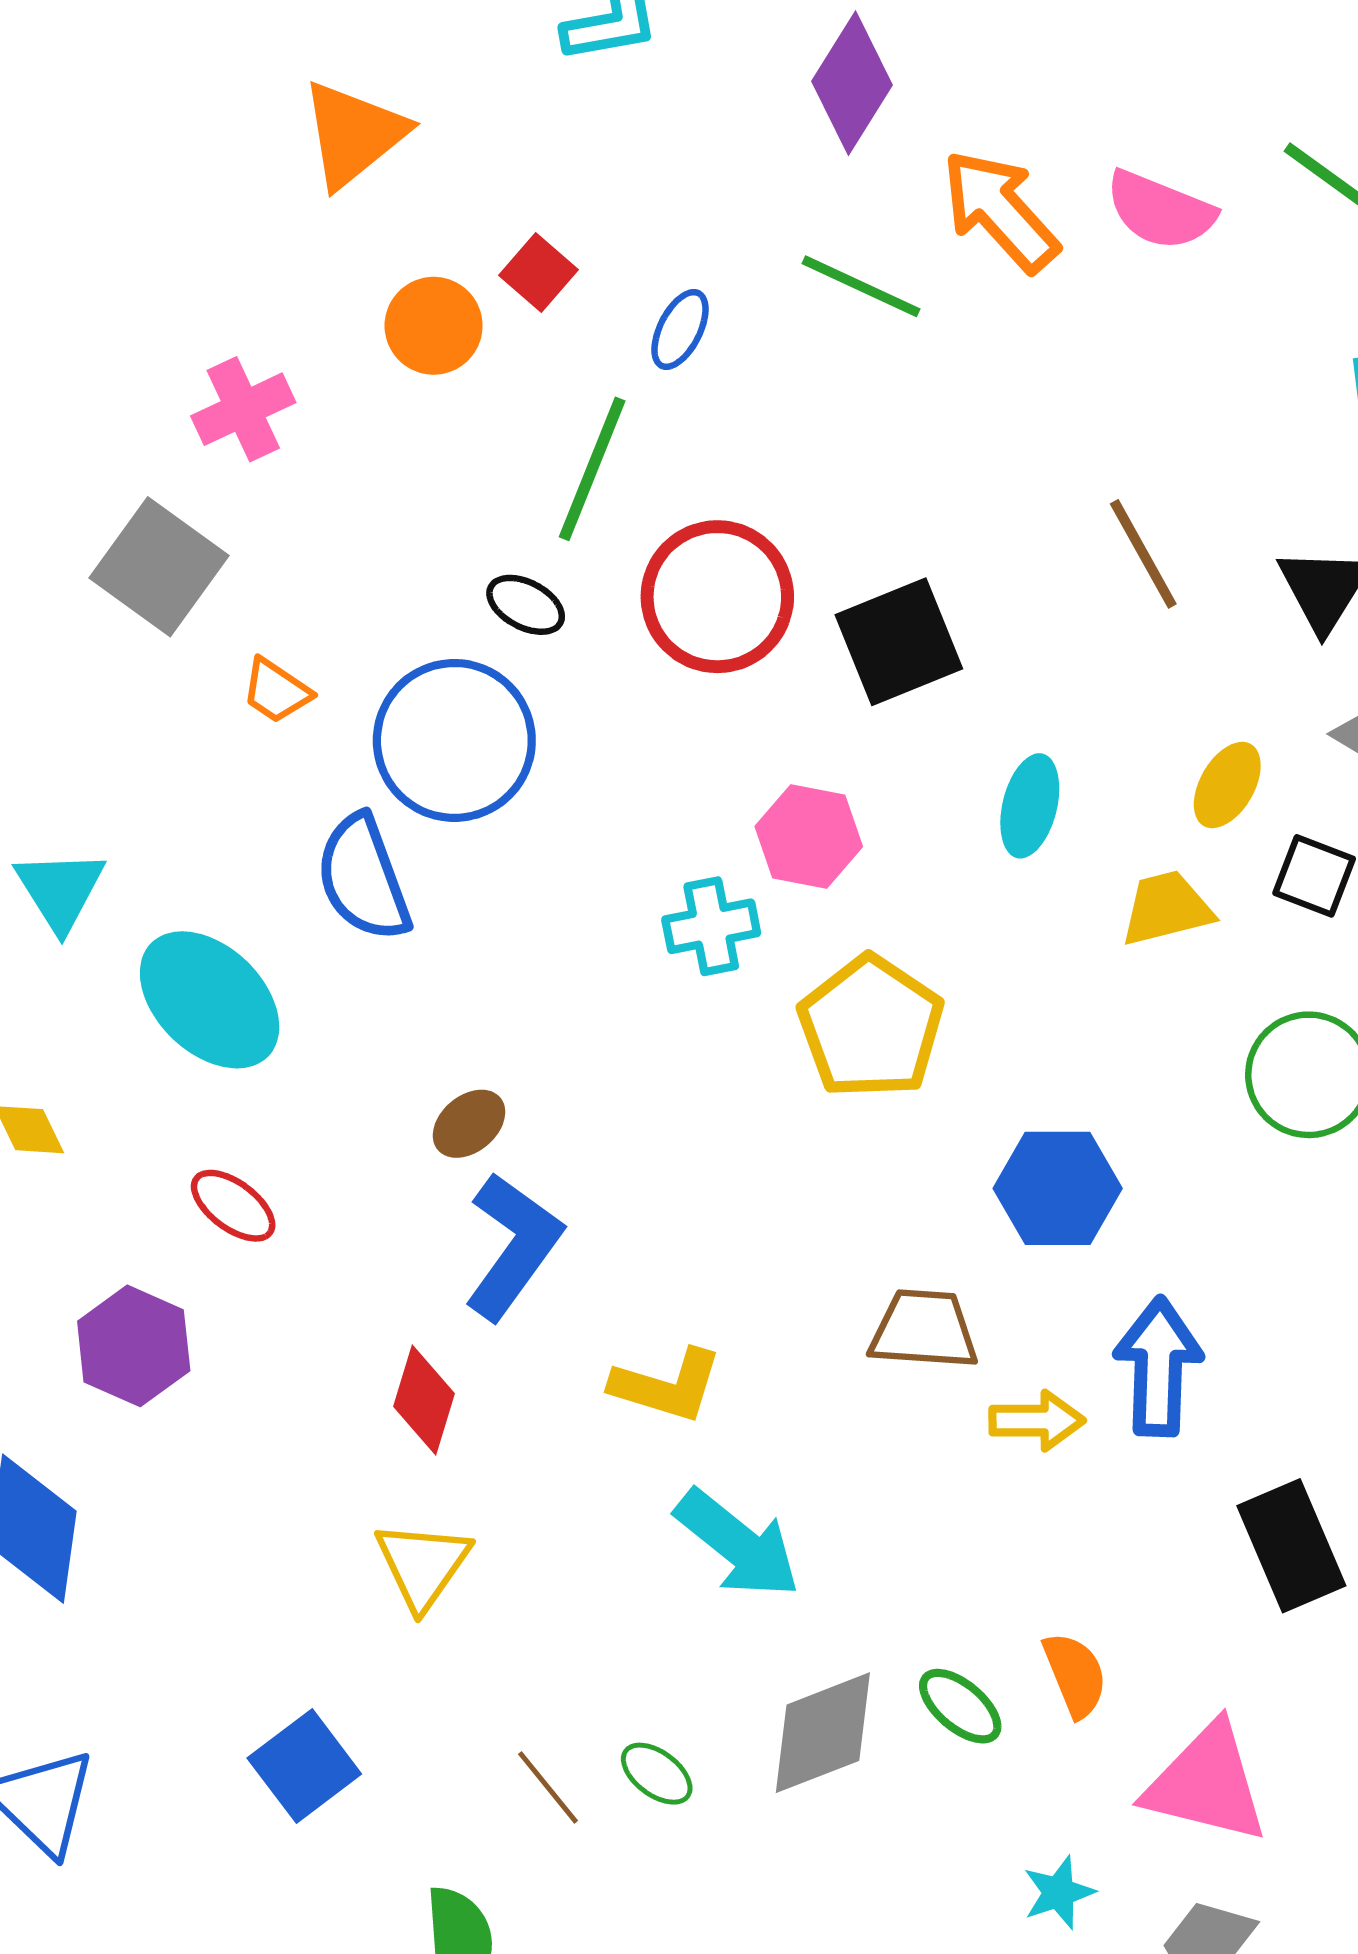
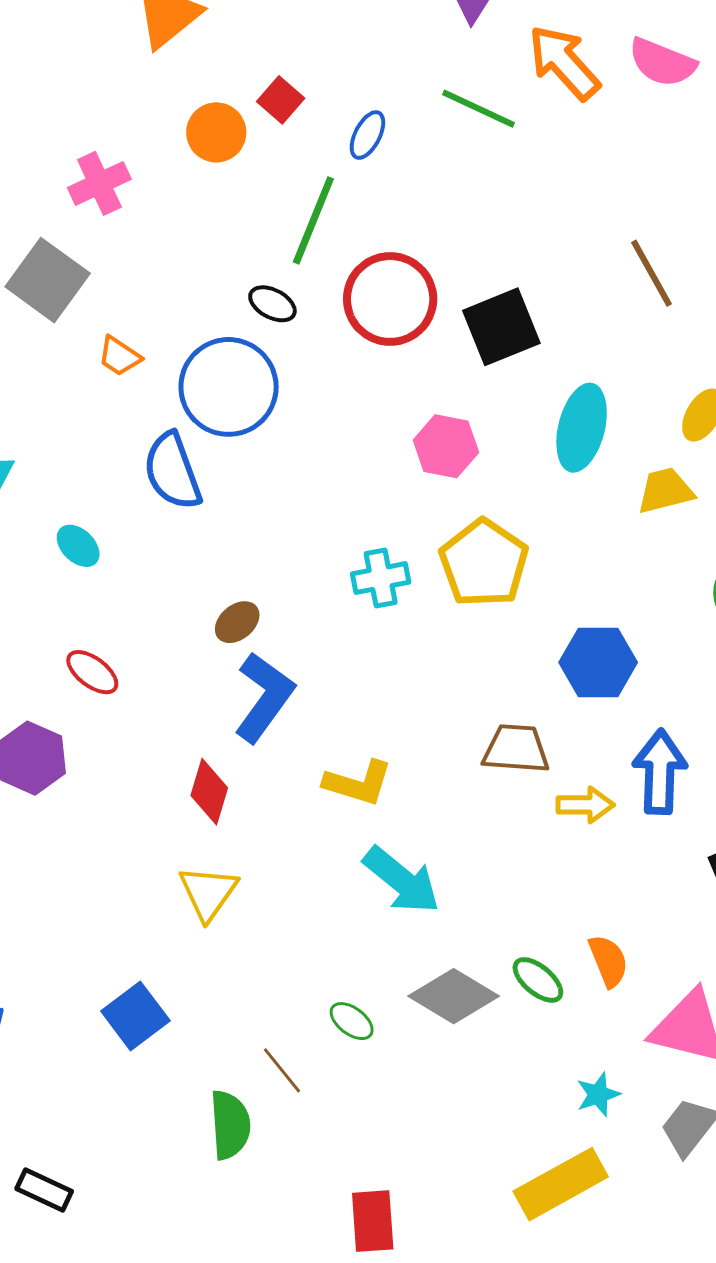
cyan ellipse: (1030, 806) -> (582, 428), size x1.4
cyan cross: (711, 926) -> (381, 578), moved
cyan ellipse: (210, 1000) -> (78, 546), size x0.5
gray diamond: (823, 1733) -> (454, 996), turned 52
brown line: (548, 1787) -> (282, 1070), moved

